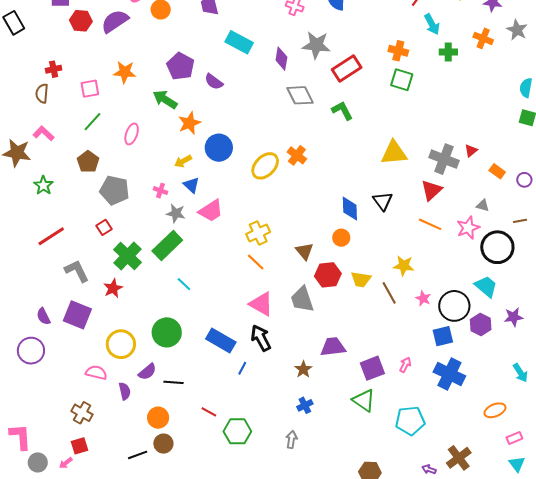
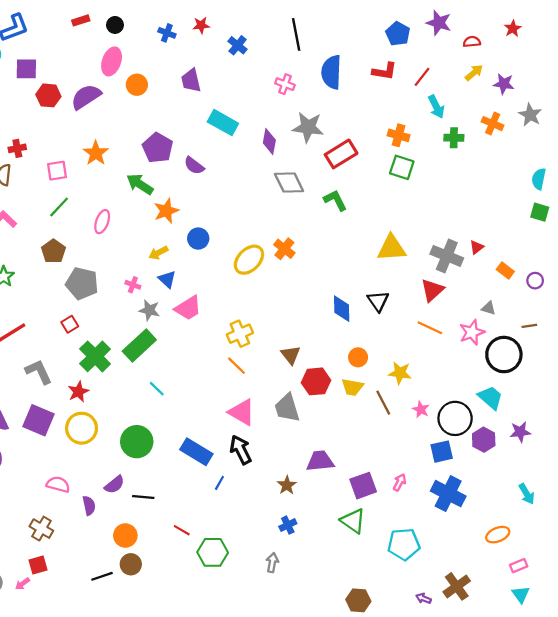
orange star: (125, 72) -> (96, 153), turned 30
blue circle: (219, 148) -> (198, 239), size x0.7
orange circle: (341, 238) -> (358, 357), moved
yellow circle: (121, 344) -> (82, 428), moved

